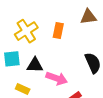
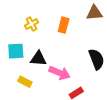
yellow cross: (26, 31) -> (32, 24), size x0.6

